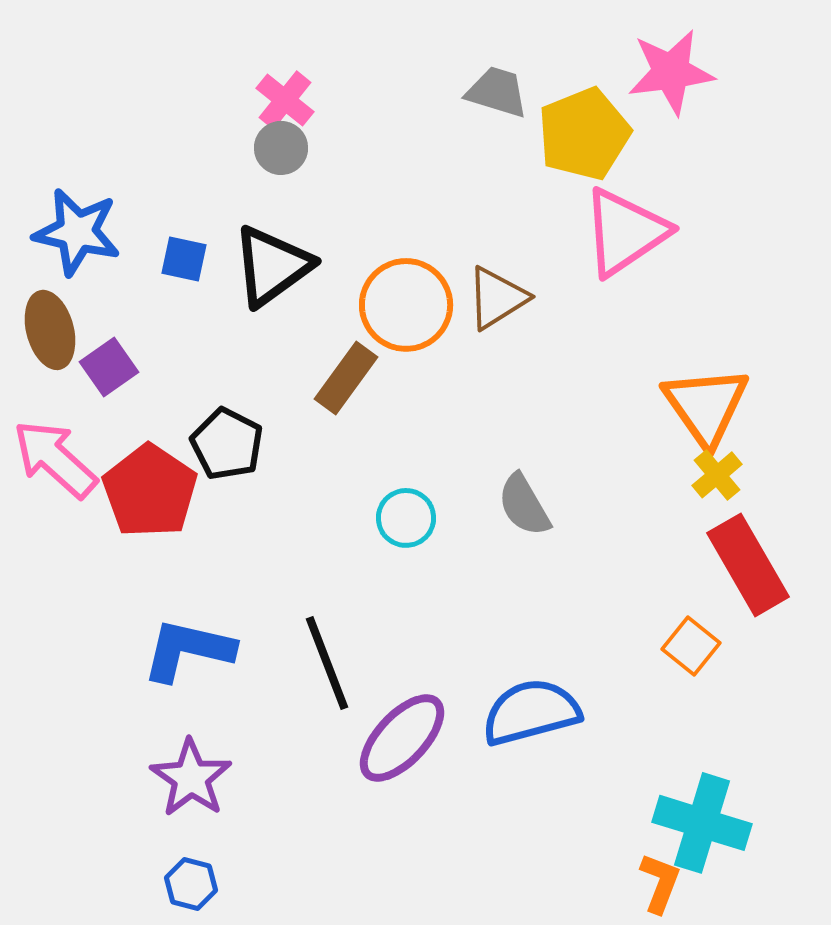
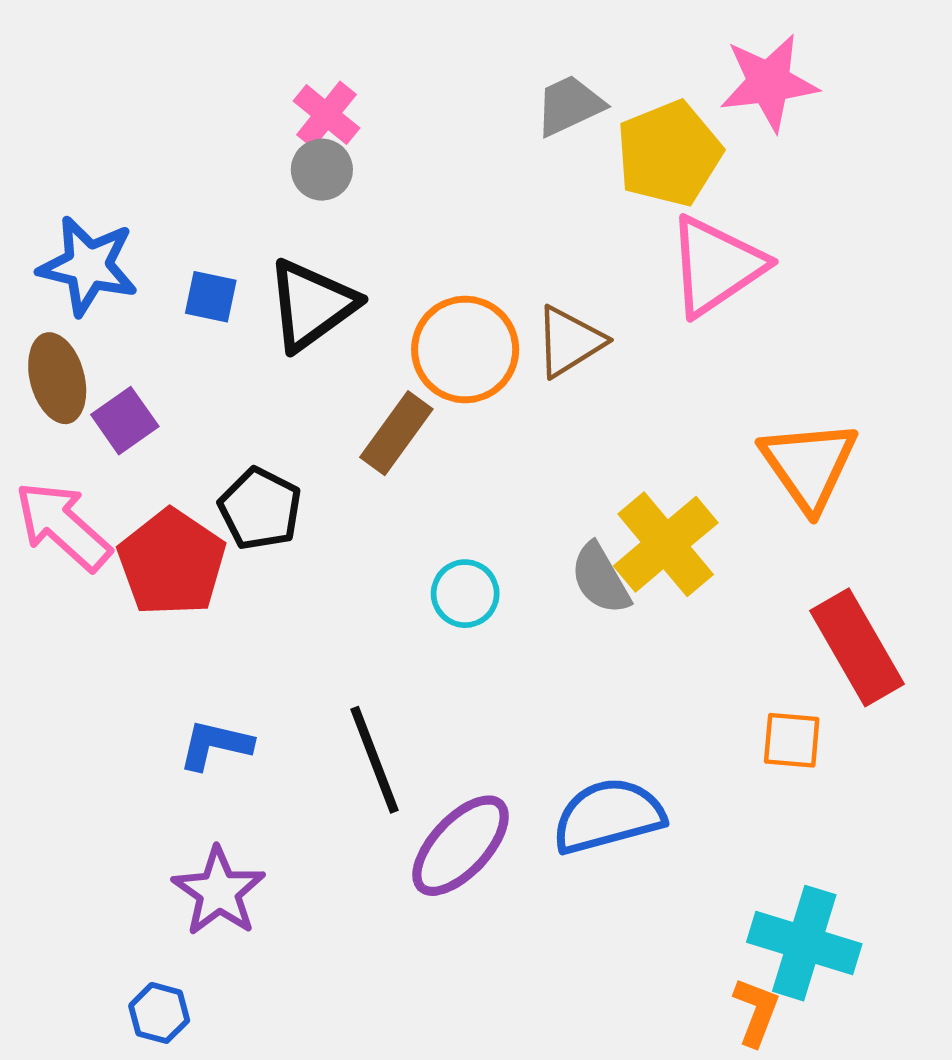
gray trapezoid: (497, 92) -> (569, 105), turned -42
yellow cross: (717, 475) -> (666, 544), moved, size x1.8
orange square: (691, 646) -> (792, 740), turned -34
blue L-shape: (188, 650) -> (215, 745), size x0.7
blue hexagon: (191, 884) -> (159, 1013), moved

